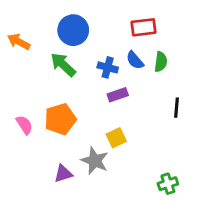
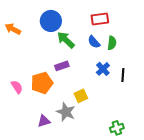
green arrow: (63, 65) -> (66, 40), moved
blue cross: (108, 67) -> (103, 69), moved, turned 32
purple rectangle: (118, 95) -> (62, 66), moved

